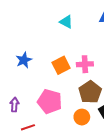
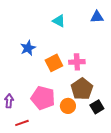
blue star: (24, 60) -> (28, 48), moved
orange circle: (82, 117) -> (68, 106), moved

